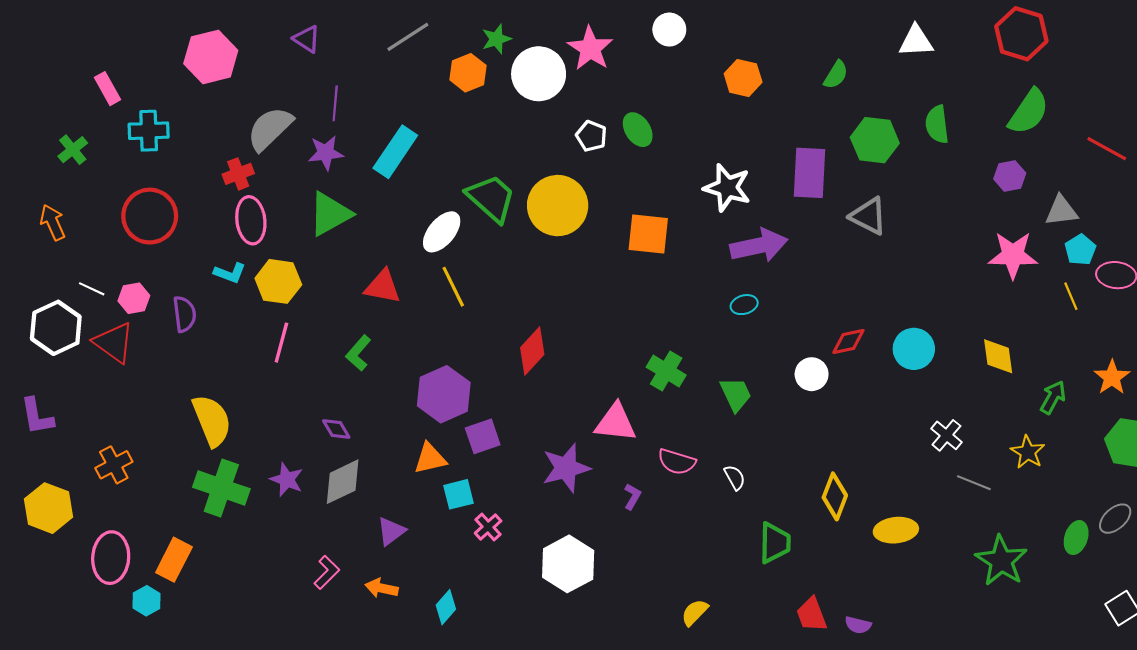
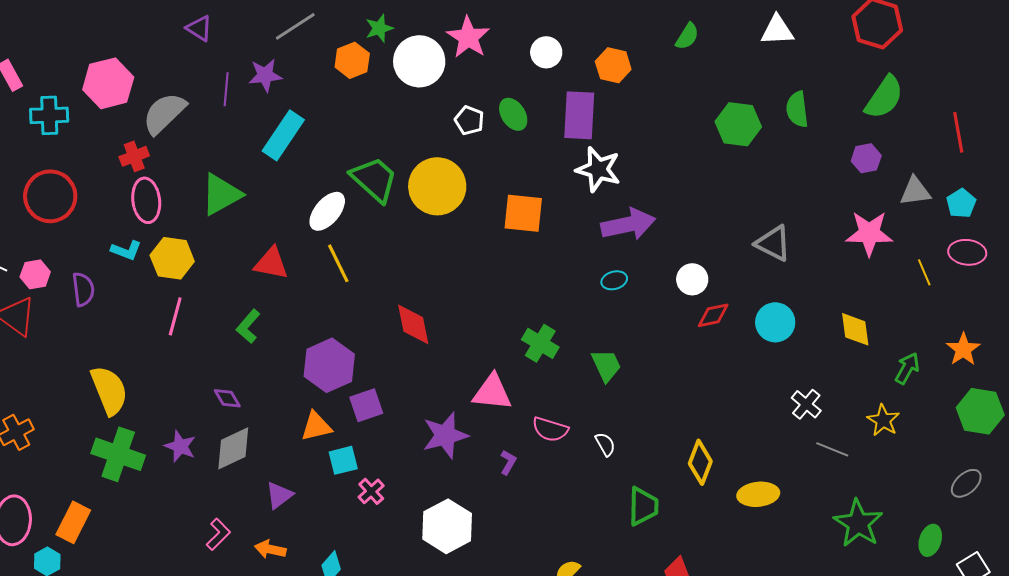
white circle: (669, 30) -> (546, 52), moved
pink hexagon: (211, 57) -> (108, 83), moved
green semicircle: (836, 75) -> (687, 36), moved
red line: (1107, 149) -> (958, 132), turned 51
purple star: (326, 153) -> (265, 75), moved
purple rectangle: (809, 173) -> (579, 115), moved
gray triangle: (869, 216) -> (773, 243), moved
cyan pentagon: (1080, 250) -> (961, 203), moved
red diamond: (532, 351) -> (413, 324), turned -54
white circle: (812, 374) -> (692, 279), moved
green ellipse: (1076, 538) -> (930, 540), moved

